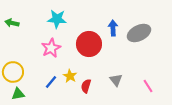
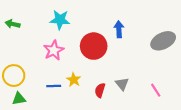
gray ellipse: (139, 33) -> (163, 41), moved
blue line: (51, 82) -> (54, 86), turned 48
red semicircle: (86, 86) -> (100, 90), moved

